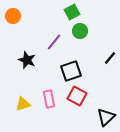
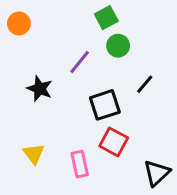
black line: (110, 58) -> (145, 84), moved
pink rectangle: (49, 99) -> (80, 164), moved
yellow triangle: (23, 104) -> (34, 154), turned -49

